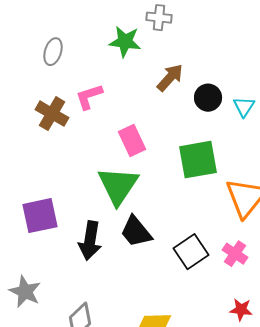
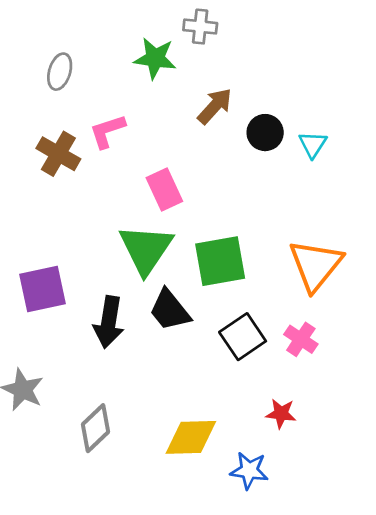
green square: (198, 160) -> (220, 261), moved
red star: (241, 310) -> (281, 414), moved

